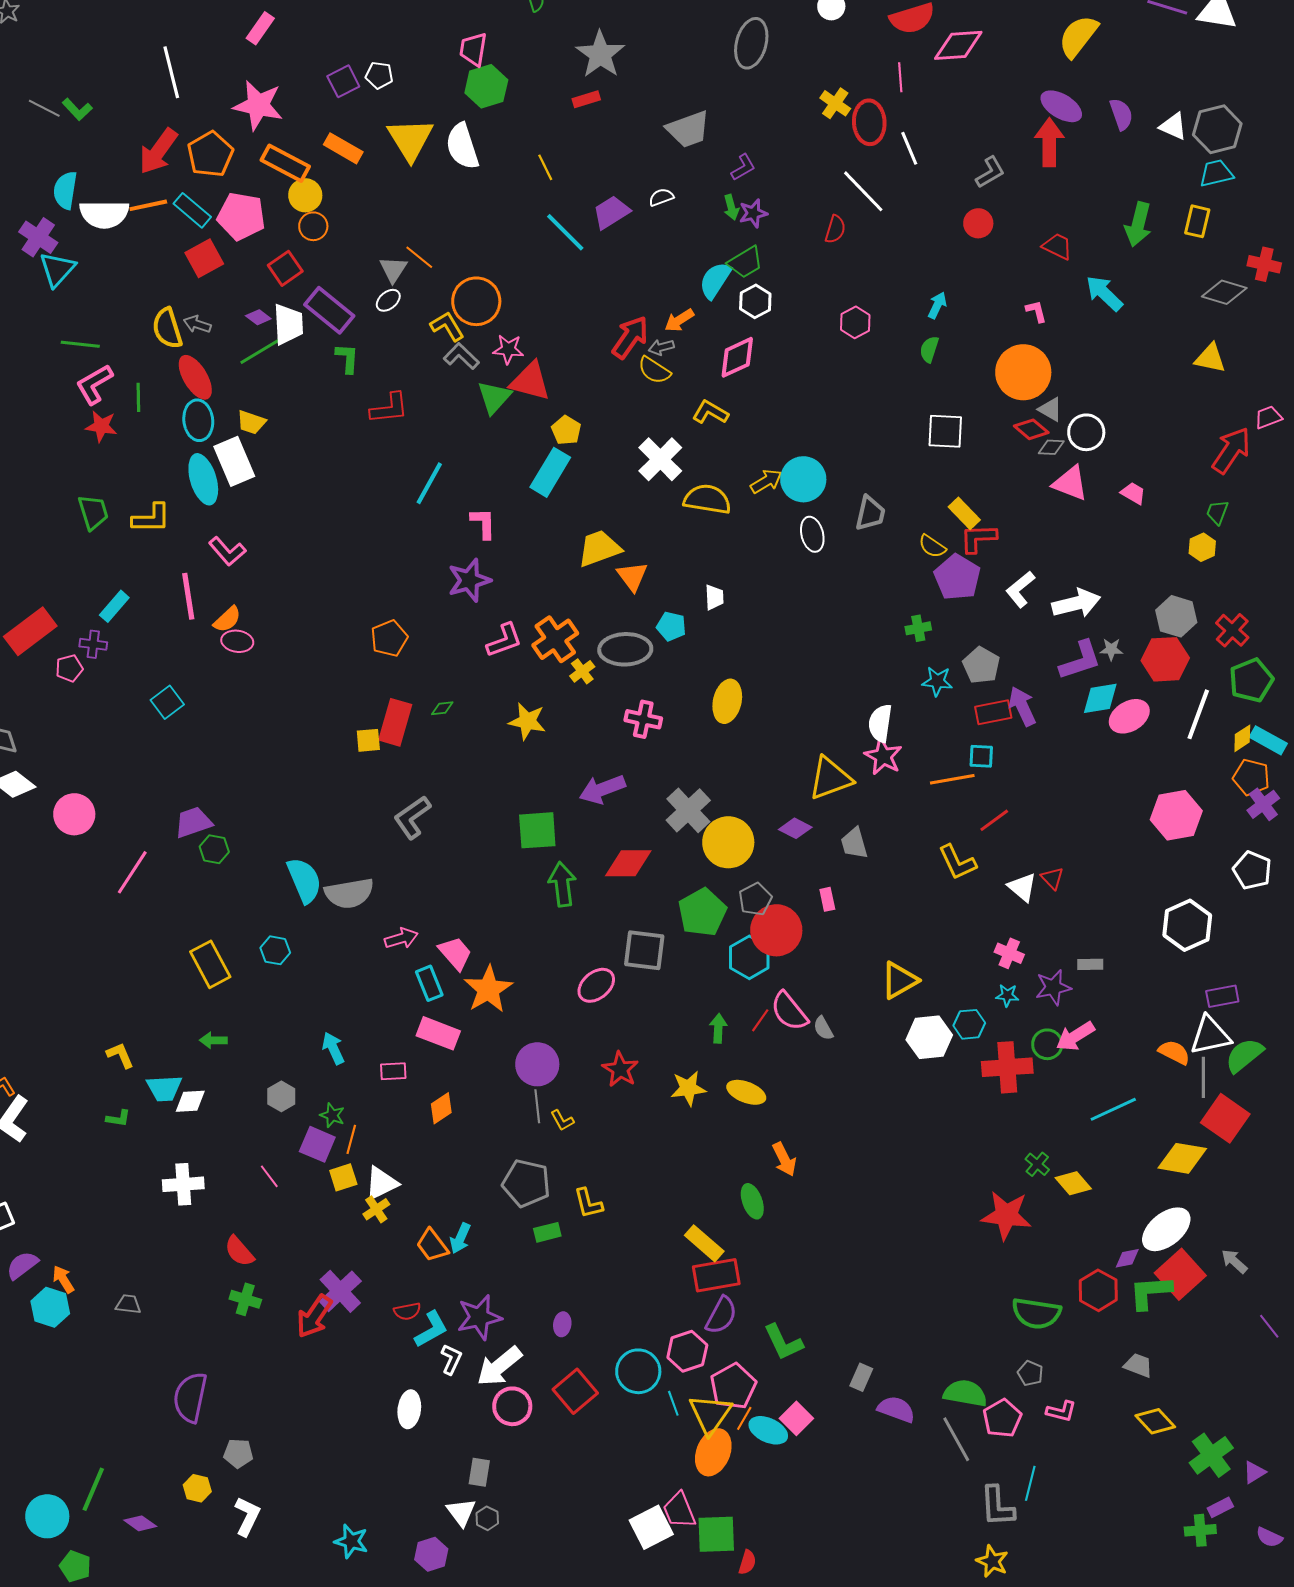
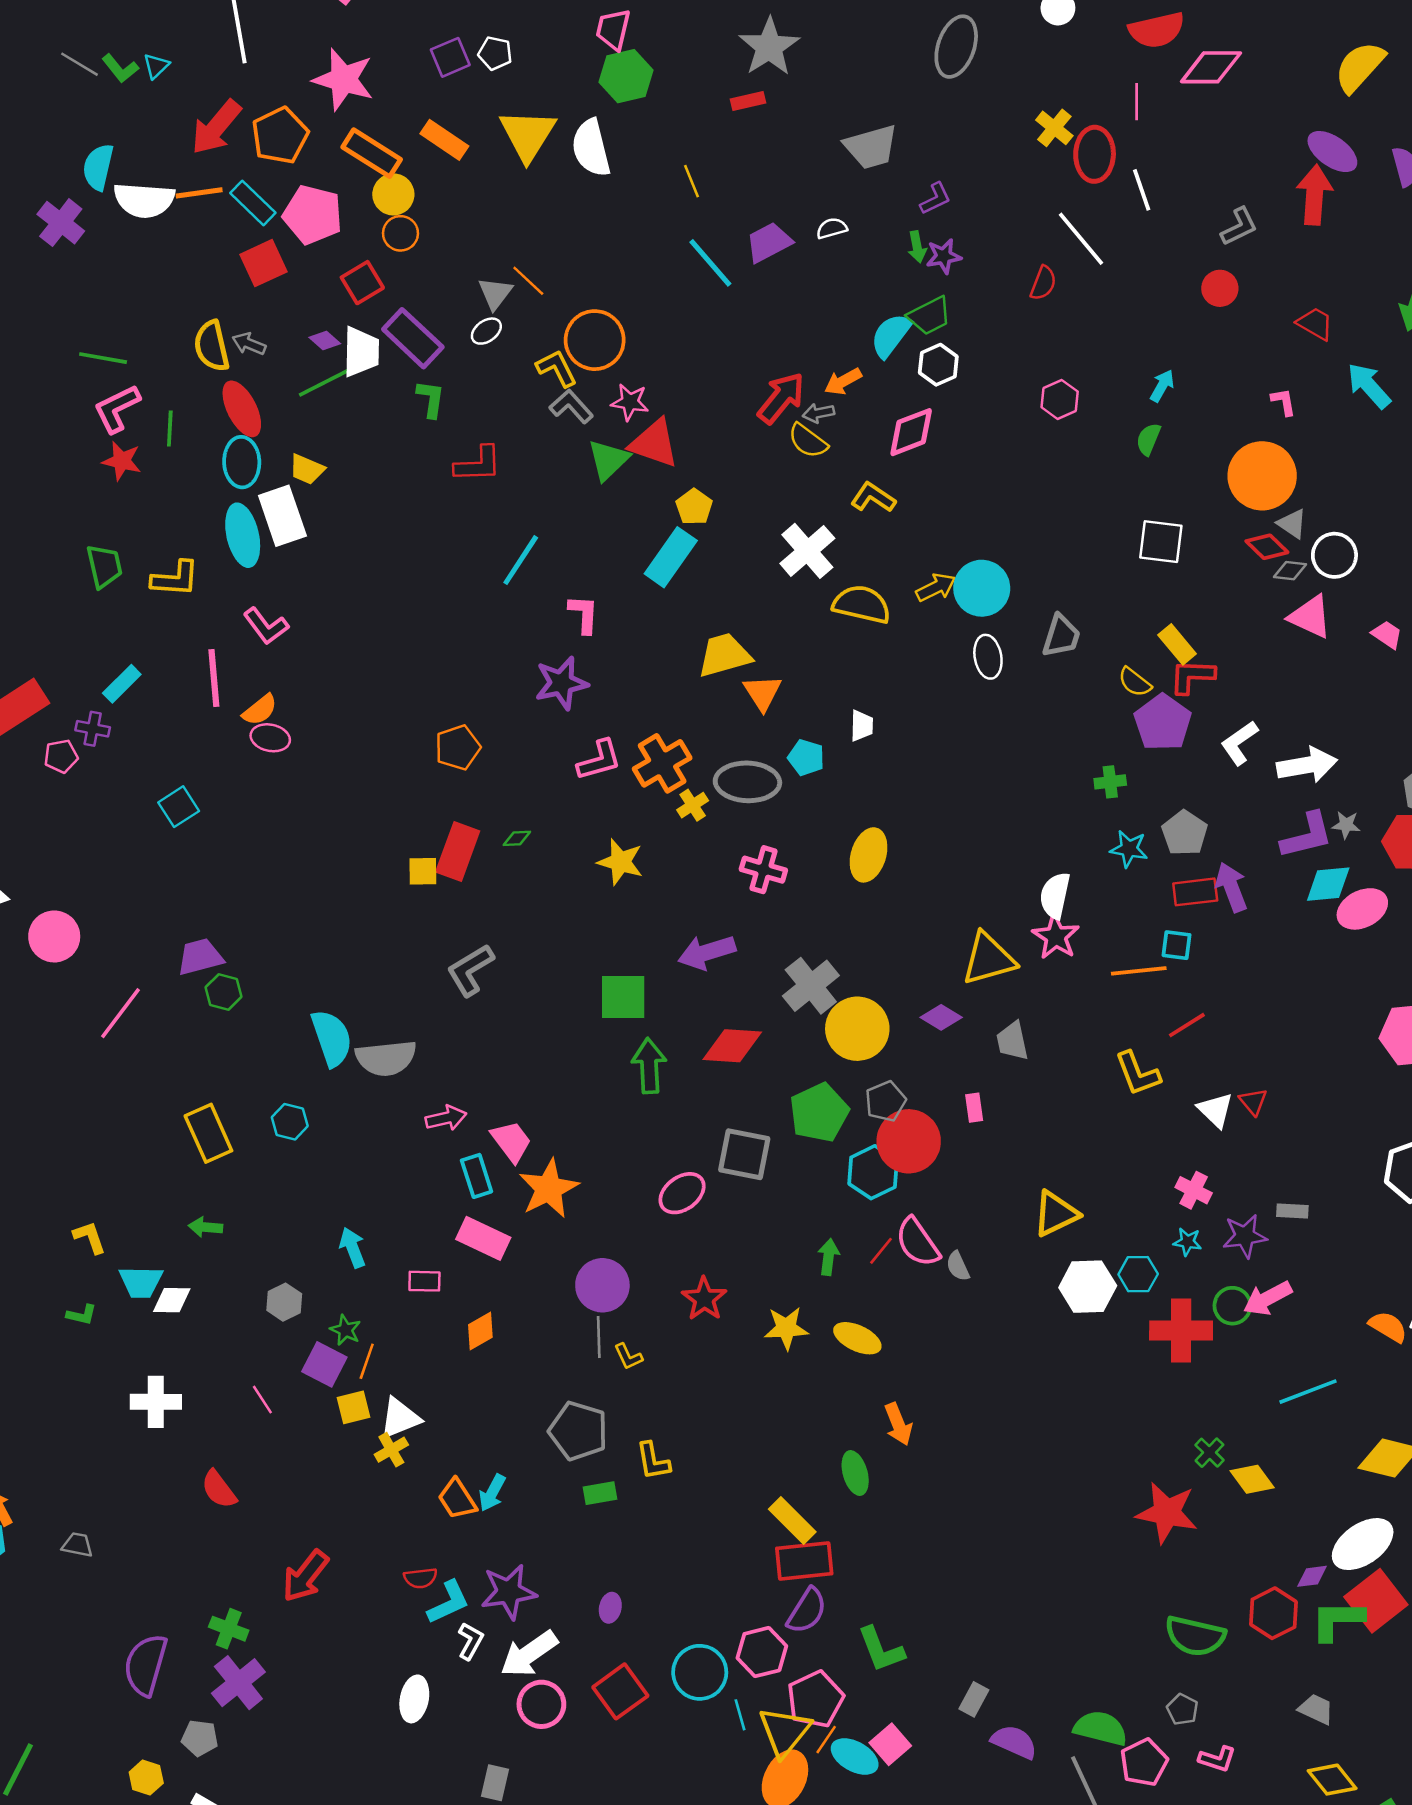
cyan triangle: (57, 269) -> (156, 66), moved, size x0.6
purple cross: (340, 1291) -> (238, 1683), moved
green cross: (245, 1299) -> (229, 1629), moved

